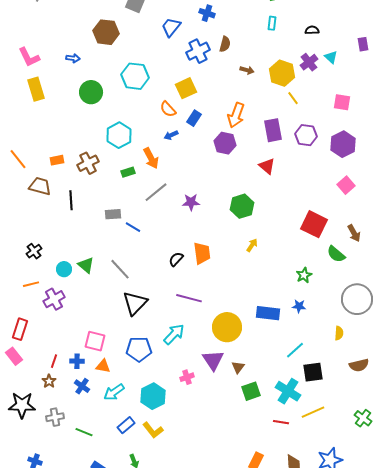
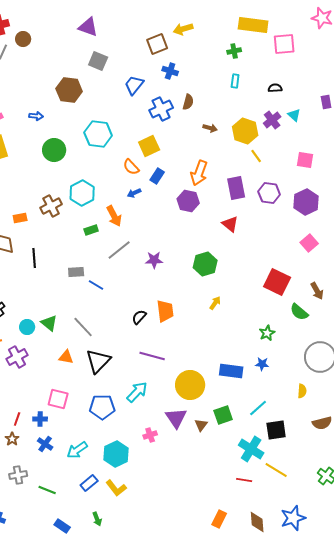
brown cross: (88, 163) -> (51, 206), moved
orange triangle: (103, 366) -> (66, 357), moved
green square: (251, 391) -> (223, 415), moved
yellow line: (313, 412) -> (276, 470), turned 55

